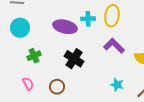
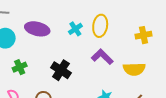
cyan cross: (88, 19) -> (75, 29), turned -32
purple ellipse: (65, 27) -> (37, 29), moved

